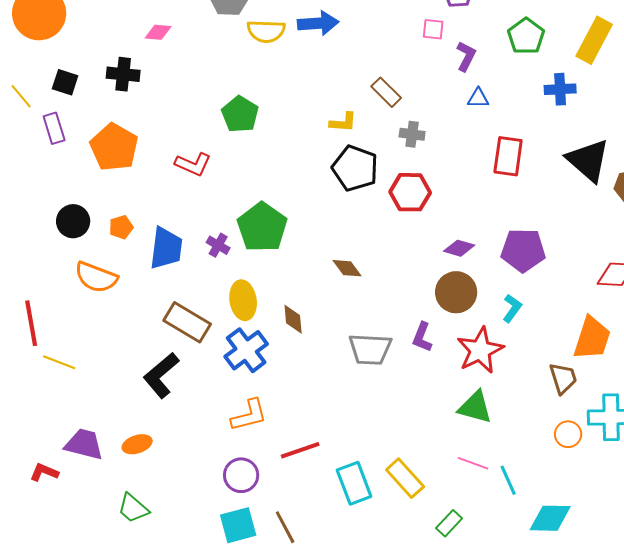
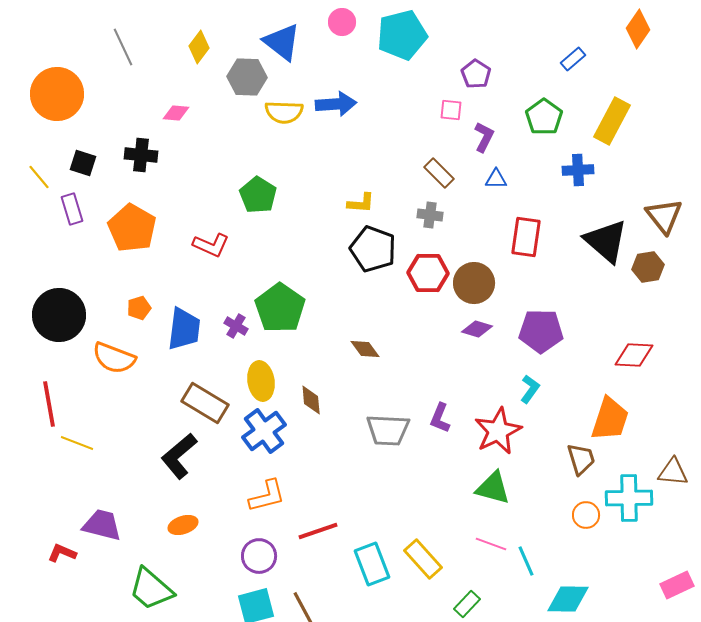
brown rectangle: (386, 92) -> (439, 173), moved
black circle: (73, 221) -> (59, 315), moved, size x1.6
brown circle: (456, 292) -> (474, 283), moved
orange ellipse: (137, 444) -> (183, 525), moved
green trapezoid: (133, 508) -> (151, 589), size x1.4

